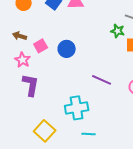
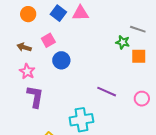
pink square: (41, 46) -> (48, 40), moved
blue circle: (67, 49) -> (61, 60), moved

